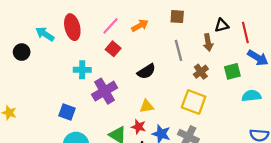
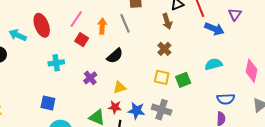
orange arrow: (140, 26) -> (102, 26), moved, turned -49
gray line: (178, 50) -> (125, 23), moved
green square: (232, 71) -> (183, 80), moved
purple cross: (105, 91) -> (90, 78), moved, size x0.6
yellow square: (194, 102) -> (162, 77), size x0.7

